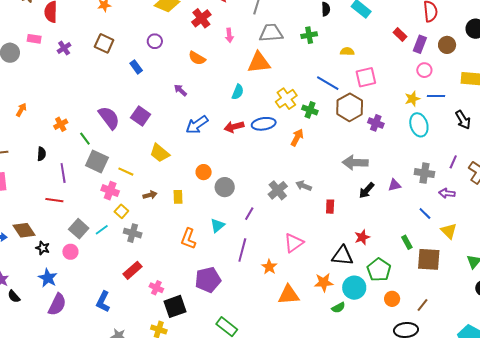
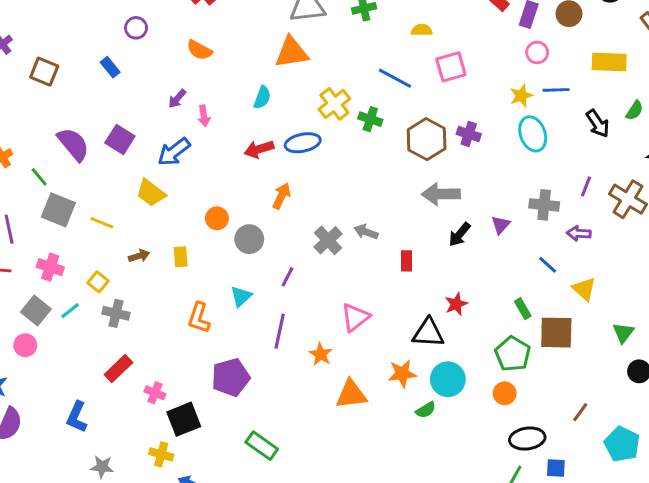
pink arrow: (229, 35) -> (204, 116), moved
brown square: (104, 43) -> (44, 72), moved
purple arrow: (180, 90) -> (177, 99), turned -88
brown hexagon: (350, 107) -> (427, 139), moved
blue arrow: (197, 125) -> (174, 152), moved
orange arrow: (297, 137) -> (281, 196), moved
purple triangle: (395, 185) -> (501, 225), turned -32
pink cross: (110, 191) -> (50, 267), moved
green pentagon: (379, 270) -> (513, 354), moved
brown line: (423, 305) -> (580, 412), moved

